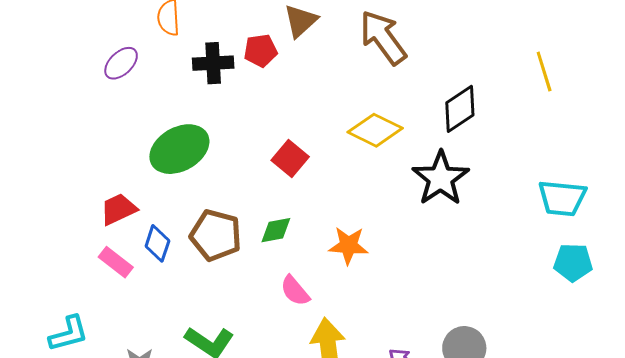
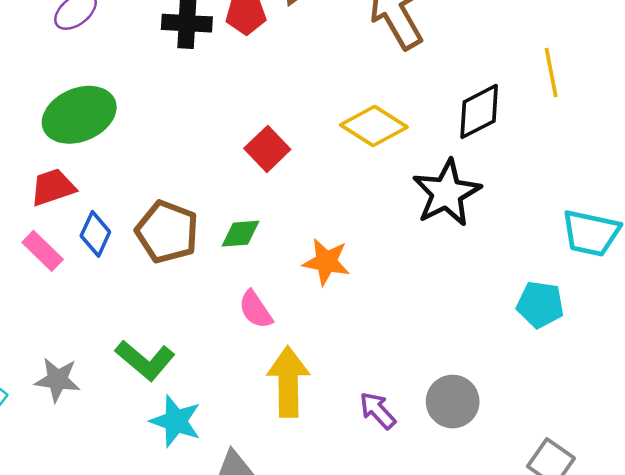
yellow line: (544, 71) -> (551, 73), moved
green ellipse: (179, 149) -> (79, 115), moved
cyan pentagon: (573, 262) -> (540, 305), moved

